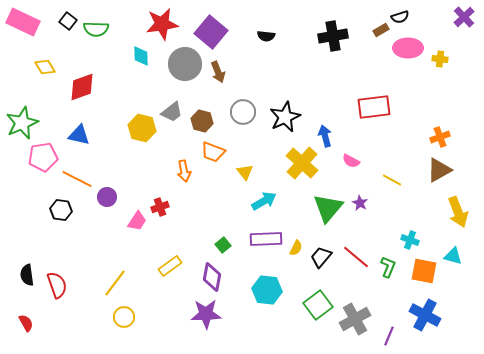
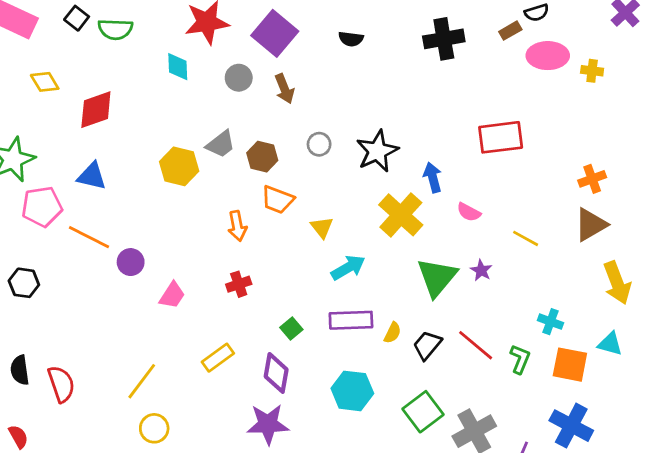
gray circle: (185, 64) -> (239, 78), size x0.6
gray circle: (243, 112) -> (319, 144), size x0.7
red cross: (160, 207) -> (239, 284), moved
black hexagon: (61, 210) -> (24, 283), moved

